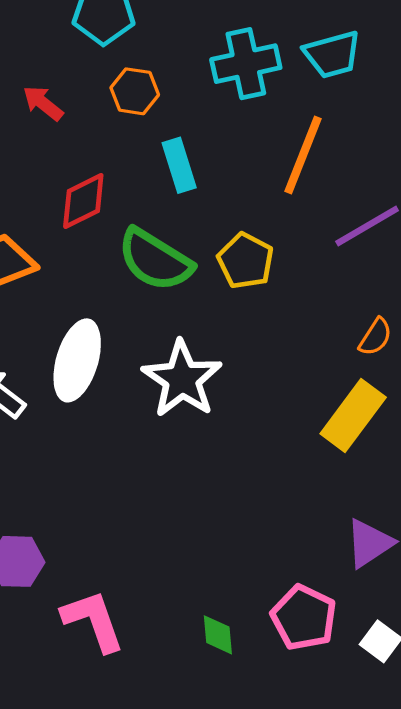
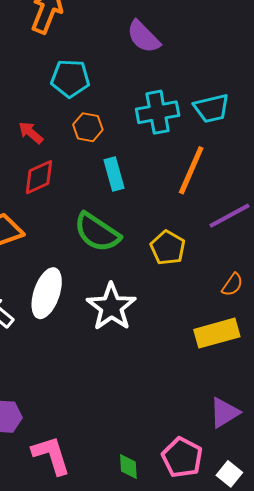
red diamond: (83, 201) -> (39, 177), moved
yellow pentagon: (246, 261) -> (168, 248), moved
yellow rectangle: (353, 415) -> (217, 333), turned 36

